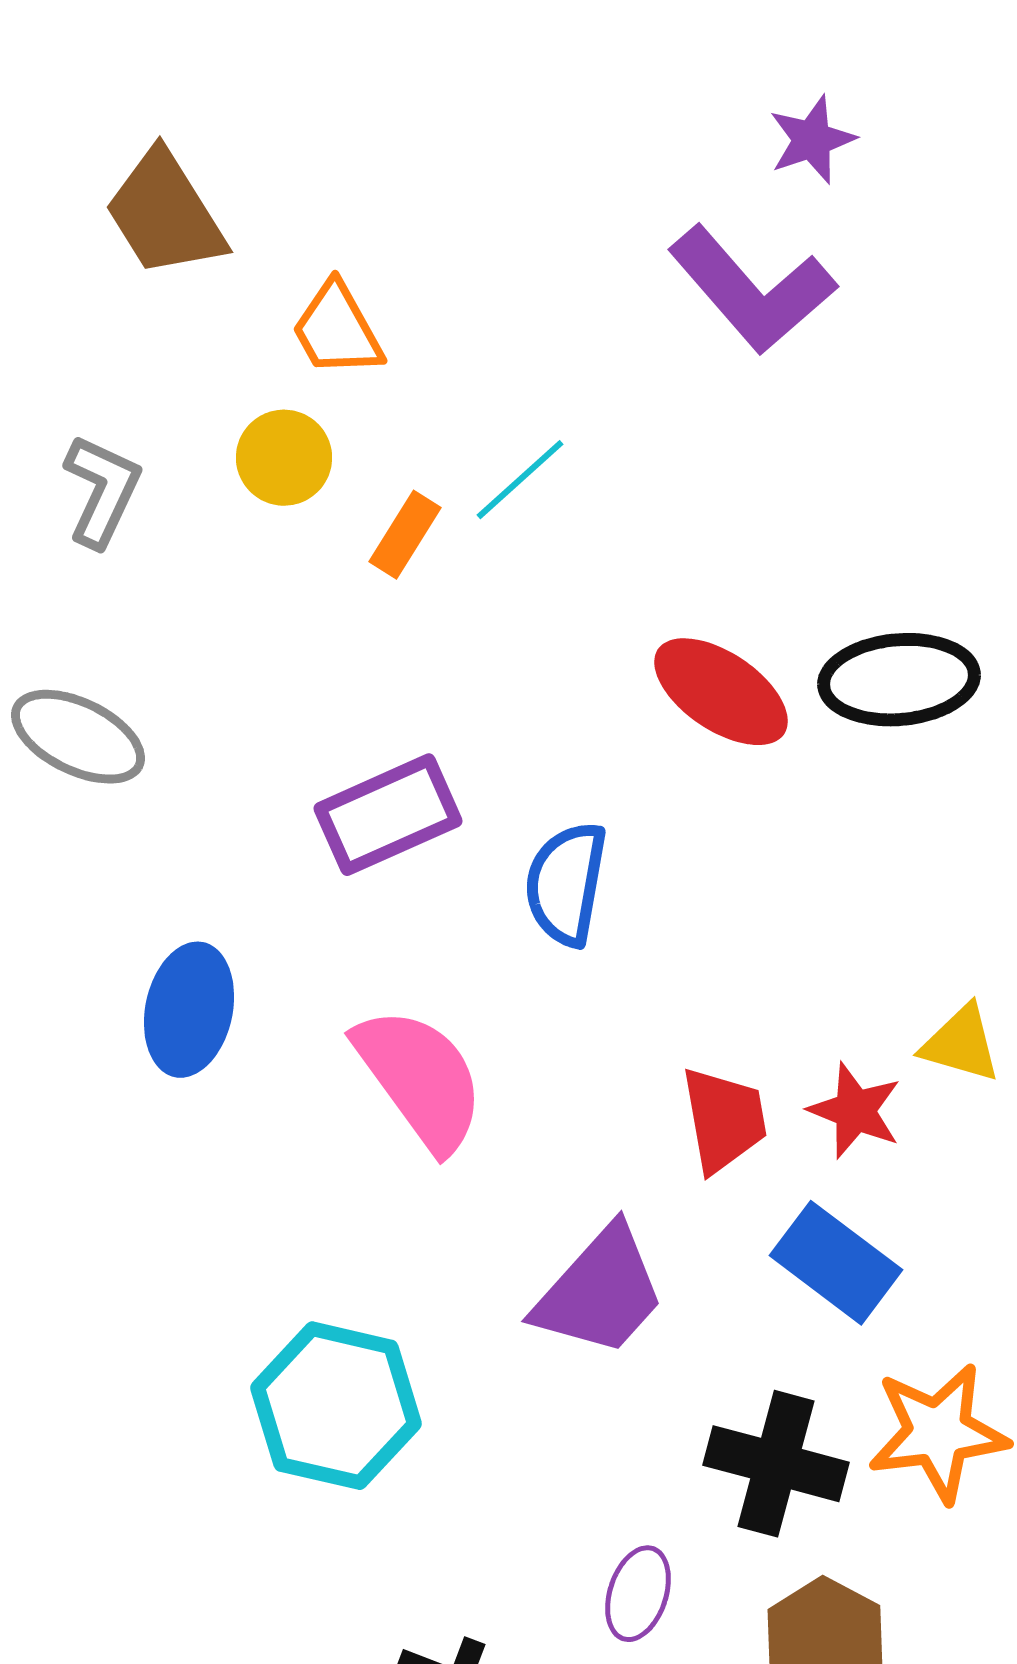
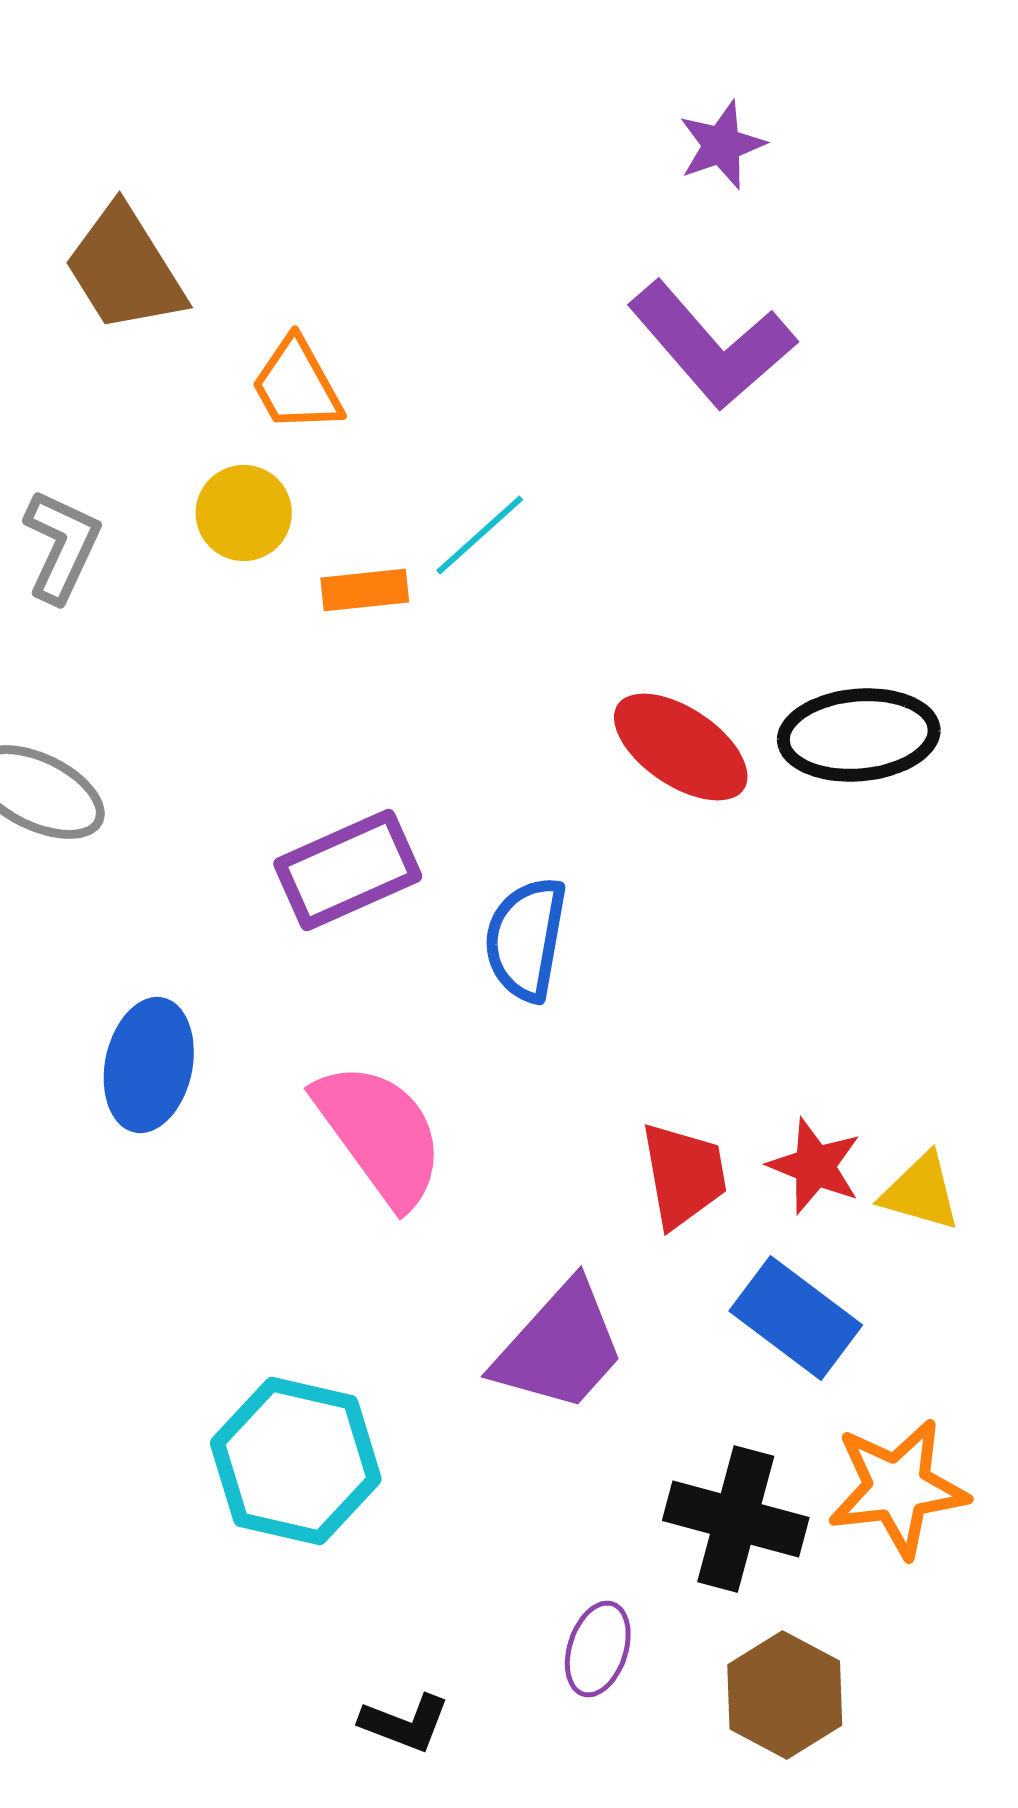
purple star: (812, 140) -> (722, 145), moved
orange rectangle: (405, 535) -> (365, 590), turned 52
yellow triangle: (961, 1044) -> (921, 1192), moved

